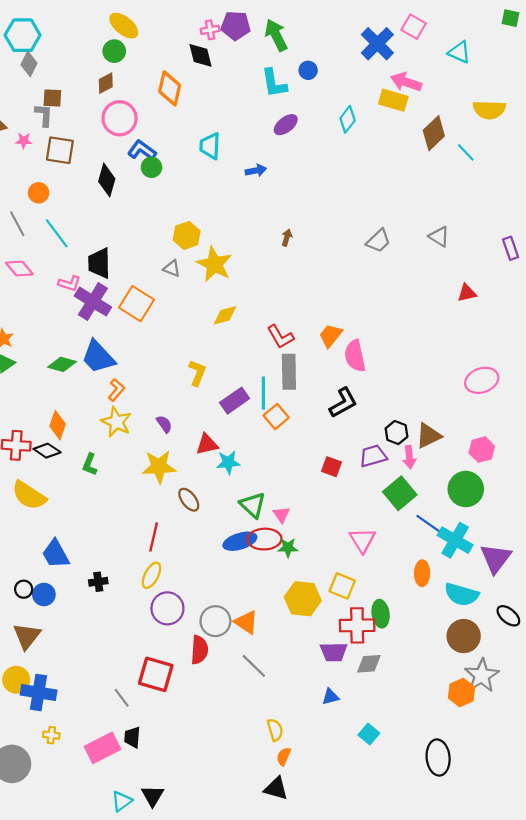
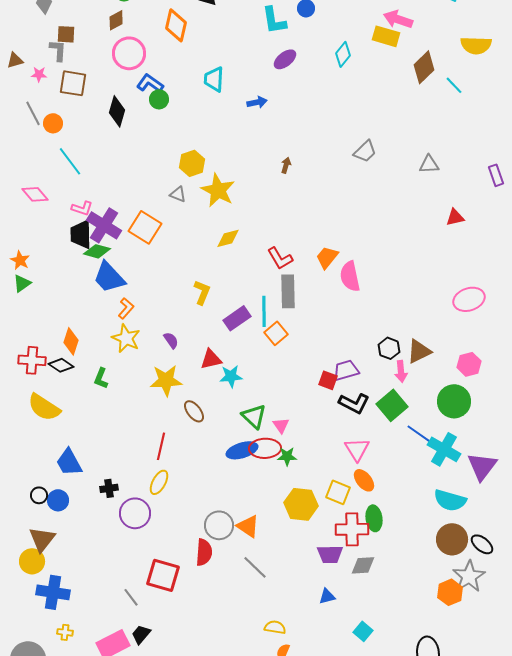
gray line: (17, 224) -> (33, 113), moved
gray triangle: (439, 237) -> (429, 164), turned -35
gray trapezoid: (378, 241) -> (365, 151), moved
black trapezoid: (99, 263) -> (81, 234), moved
green diamond: (62, 364) -> (97, 251), moved
black L-shape: (343, 403) -> (354, 403), moved, turned 56
purple trapezoid: (373, 456) -> (346, 370), moved
orange ellipse: (422, 573) -> (364, 480), moved, turned -40
purple circle: (167, 608) -> (135, 513), moved
black ellipse: (508, 616) -> (482, 544), moved
yellow circle: (16, 680) -> (32, 561), moved
yellow semicircle: (275, 730) -> (275, 627), turned -65
black trapezoid: (132, 737) -> (141, 634), turned 35

